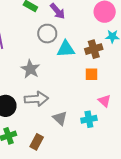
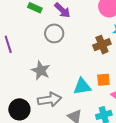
cyan triangle: (66, 49) -> (82, 86), moved
orange square: (92, 74) -> (103, 80), moved

